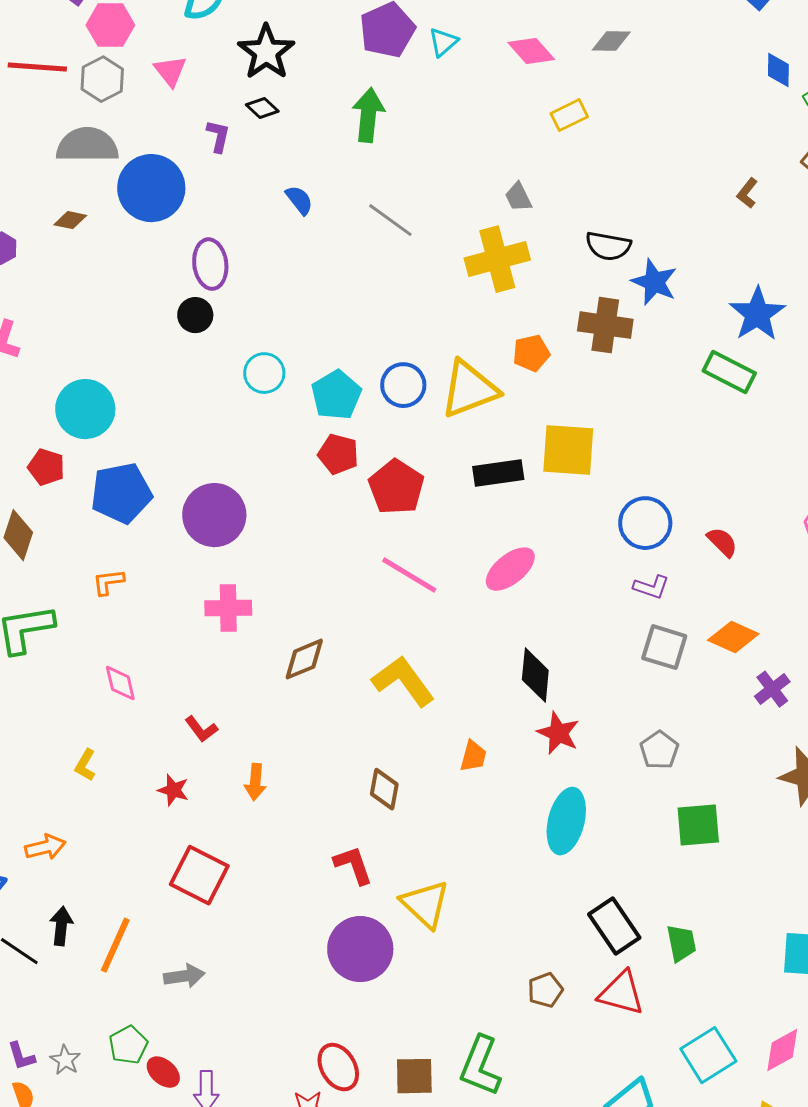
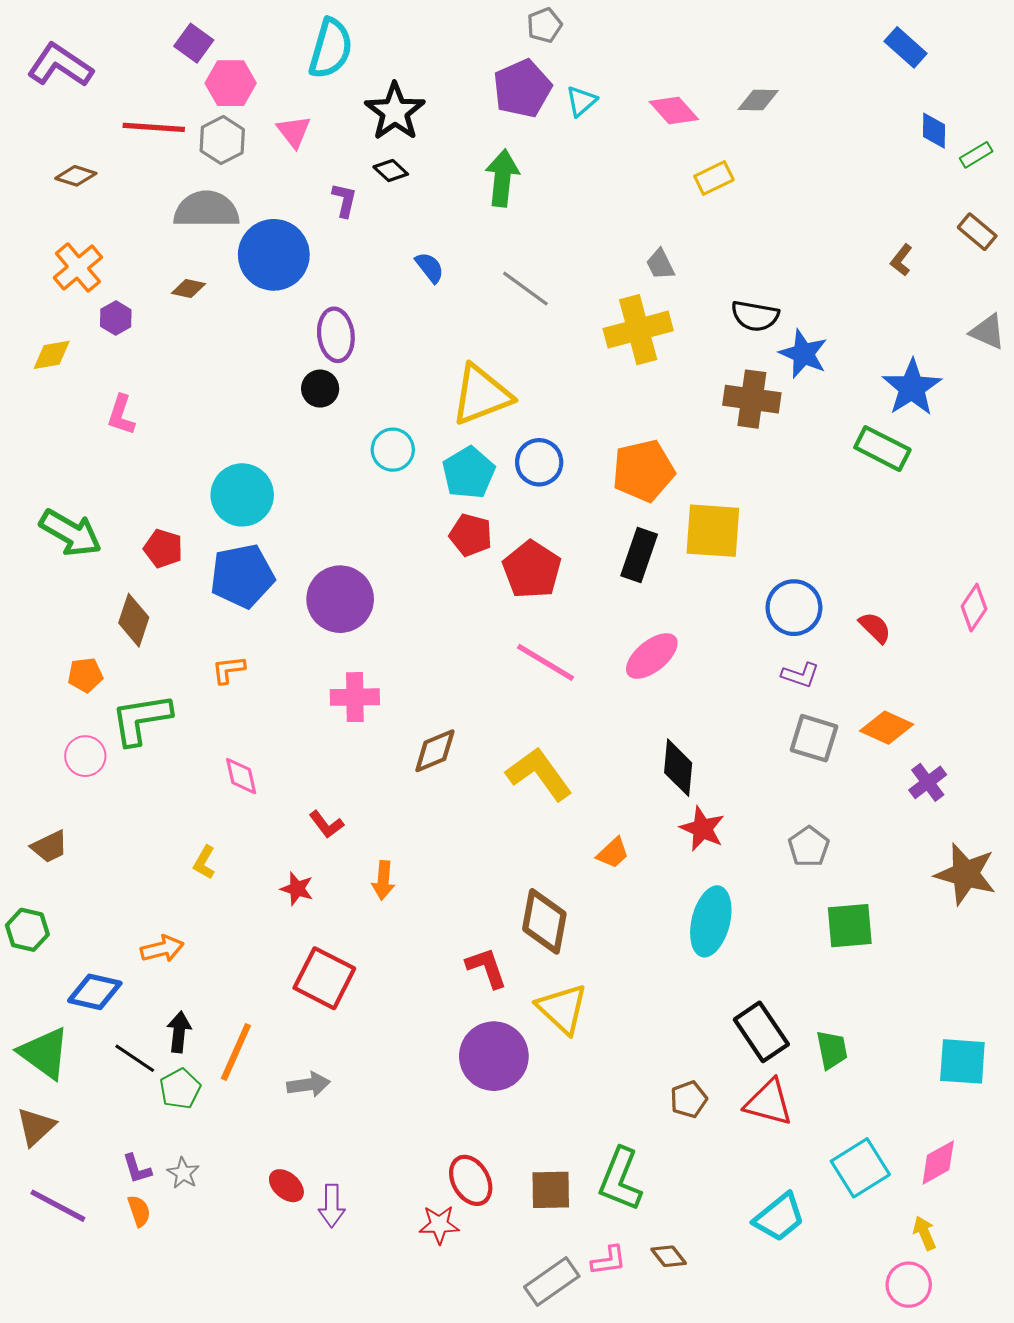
orange pentagon: (531, 353) -> (643, 471), moved, size x1.6
yellow triangle: (469, 389) -> (481, 395), moved
cyan circle: (85, 409) -> (242, 495), moved
black rectangle: (498, 473) -> (639, 555), turned -63
orange trapezoid: (473, 756) -> (613, 853), turned 32
brown diamond: (384, 789) -> (544, 921), moved, size x1.5
green pentagon: (128, 1045) -> (180, 1089), moved

